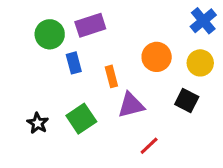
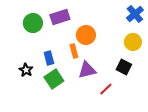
orange circle: (157, 57) -> (86, 35), moved
blue rectangle: (74, 63) -> (49, 58), moved
black star: (38, 123) -> (26, 70), moved
red line: (149, 146) -> (106, 89), moved

